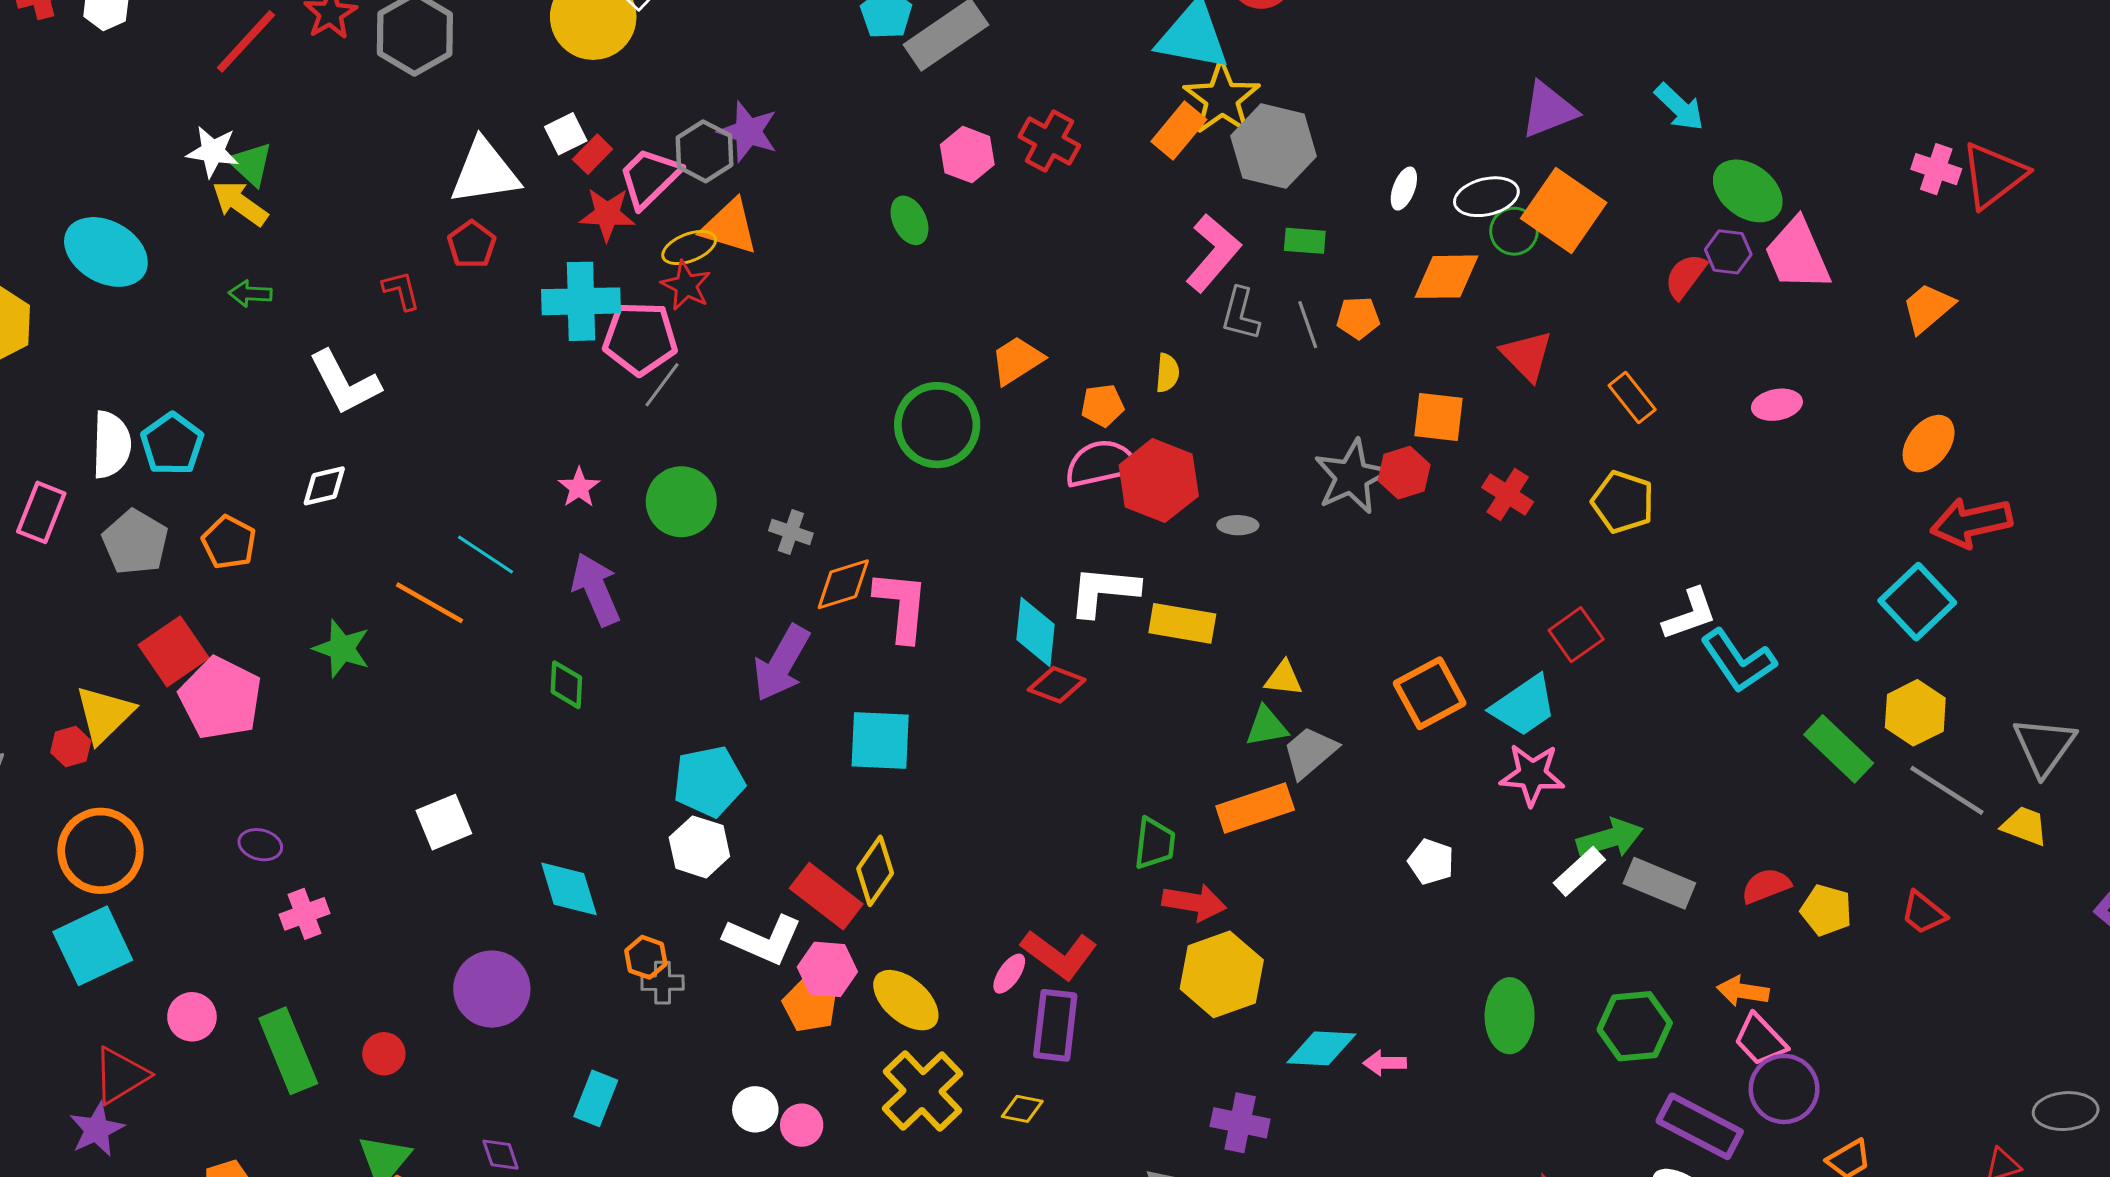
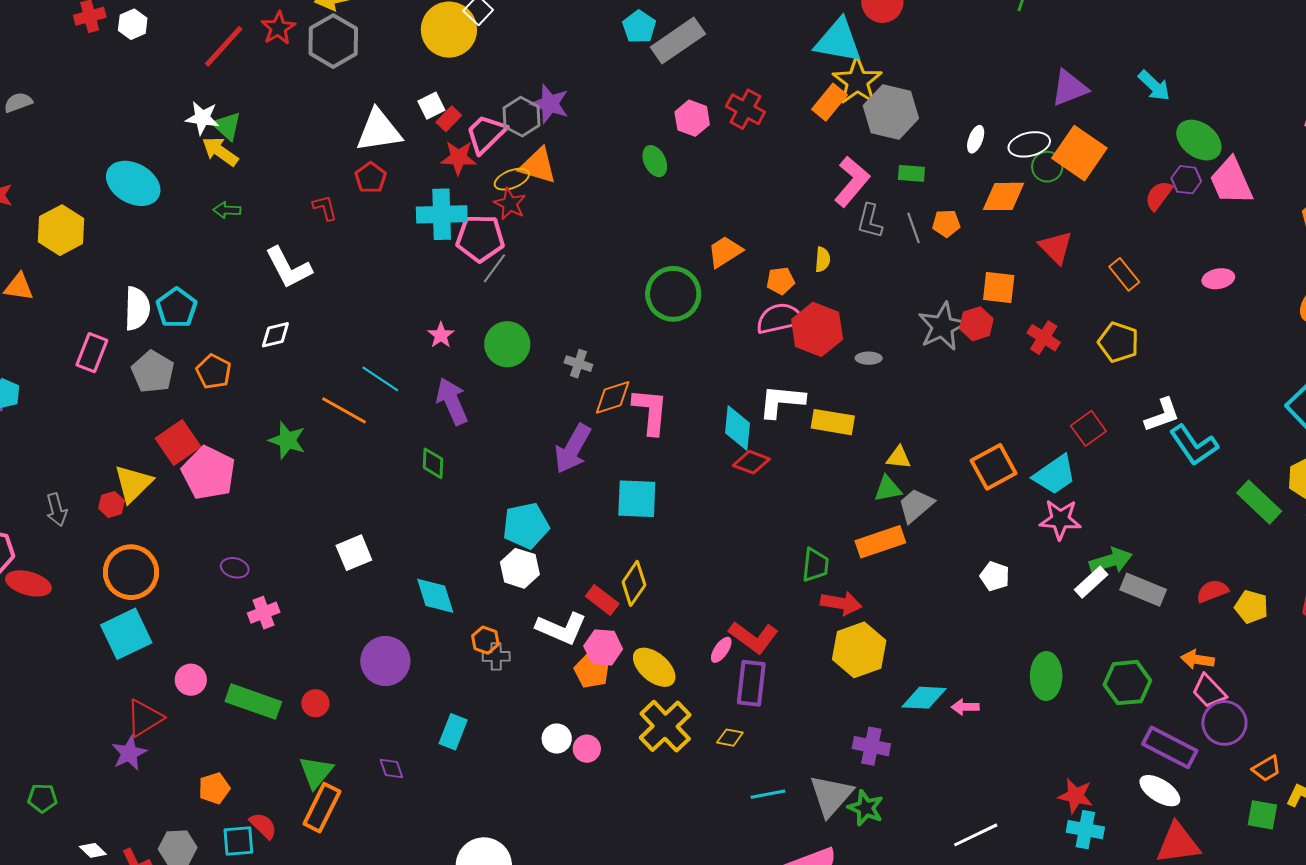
red rectangle: (826, 896) -> (602, 600), size x0.7
green rectangle: (288, 1051) -> (253, 702), turned -48

